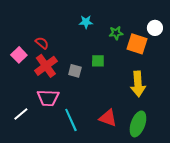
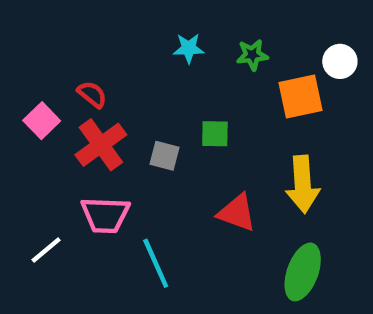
green star: (116, 33) -> (252, 55), moved
orange square: (137, 44) -> (300, 97), turned -30
red triangle: (108, 118) -> (237, 213), moved

